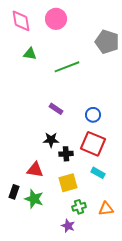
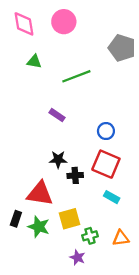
purple rectangle: (56, 109) -> (57, 115), moved
red triangle: (35, 170) -> (40, 194), size x1.4
yellow square: (68, 183) -> (70, 219), moved

